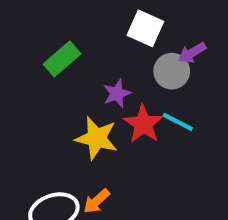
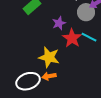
yellow star: (97, 138) -> (49, 57), moved
orange arrow: (97, 201) -> (49, 76), turned 32

